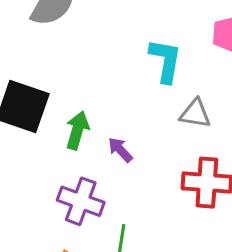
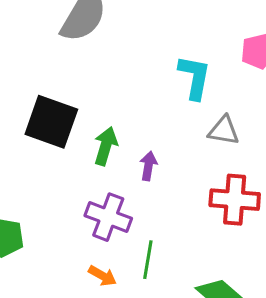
purple arrow: (120, 150) -> (148, 166), turned 52

